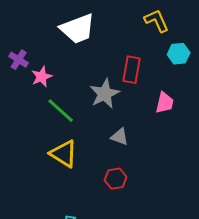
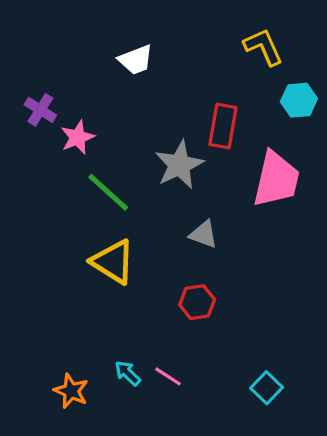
white trapezoid: (78, 29) -> (136, 60), size x0.6
pink trapezoid: (165, 103) -> (276, 179), size x1.6

